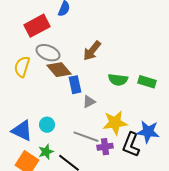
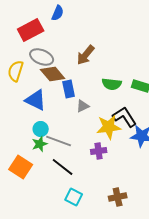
blue triangle: (22, 131) -> (36, 100), moved
gray line: (86, 137) -> (59, 141), moved
black L-shape: (131, 145) -> (125, 117), moved, turned 125
green star: (46, 152) -> (40, 144), moved

